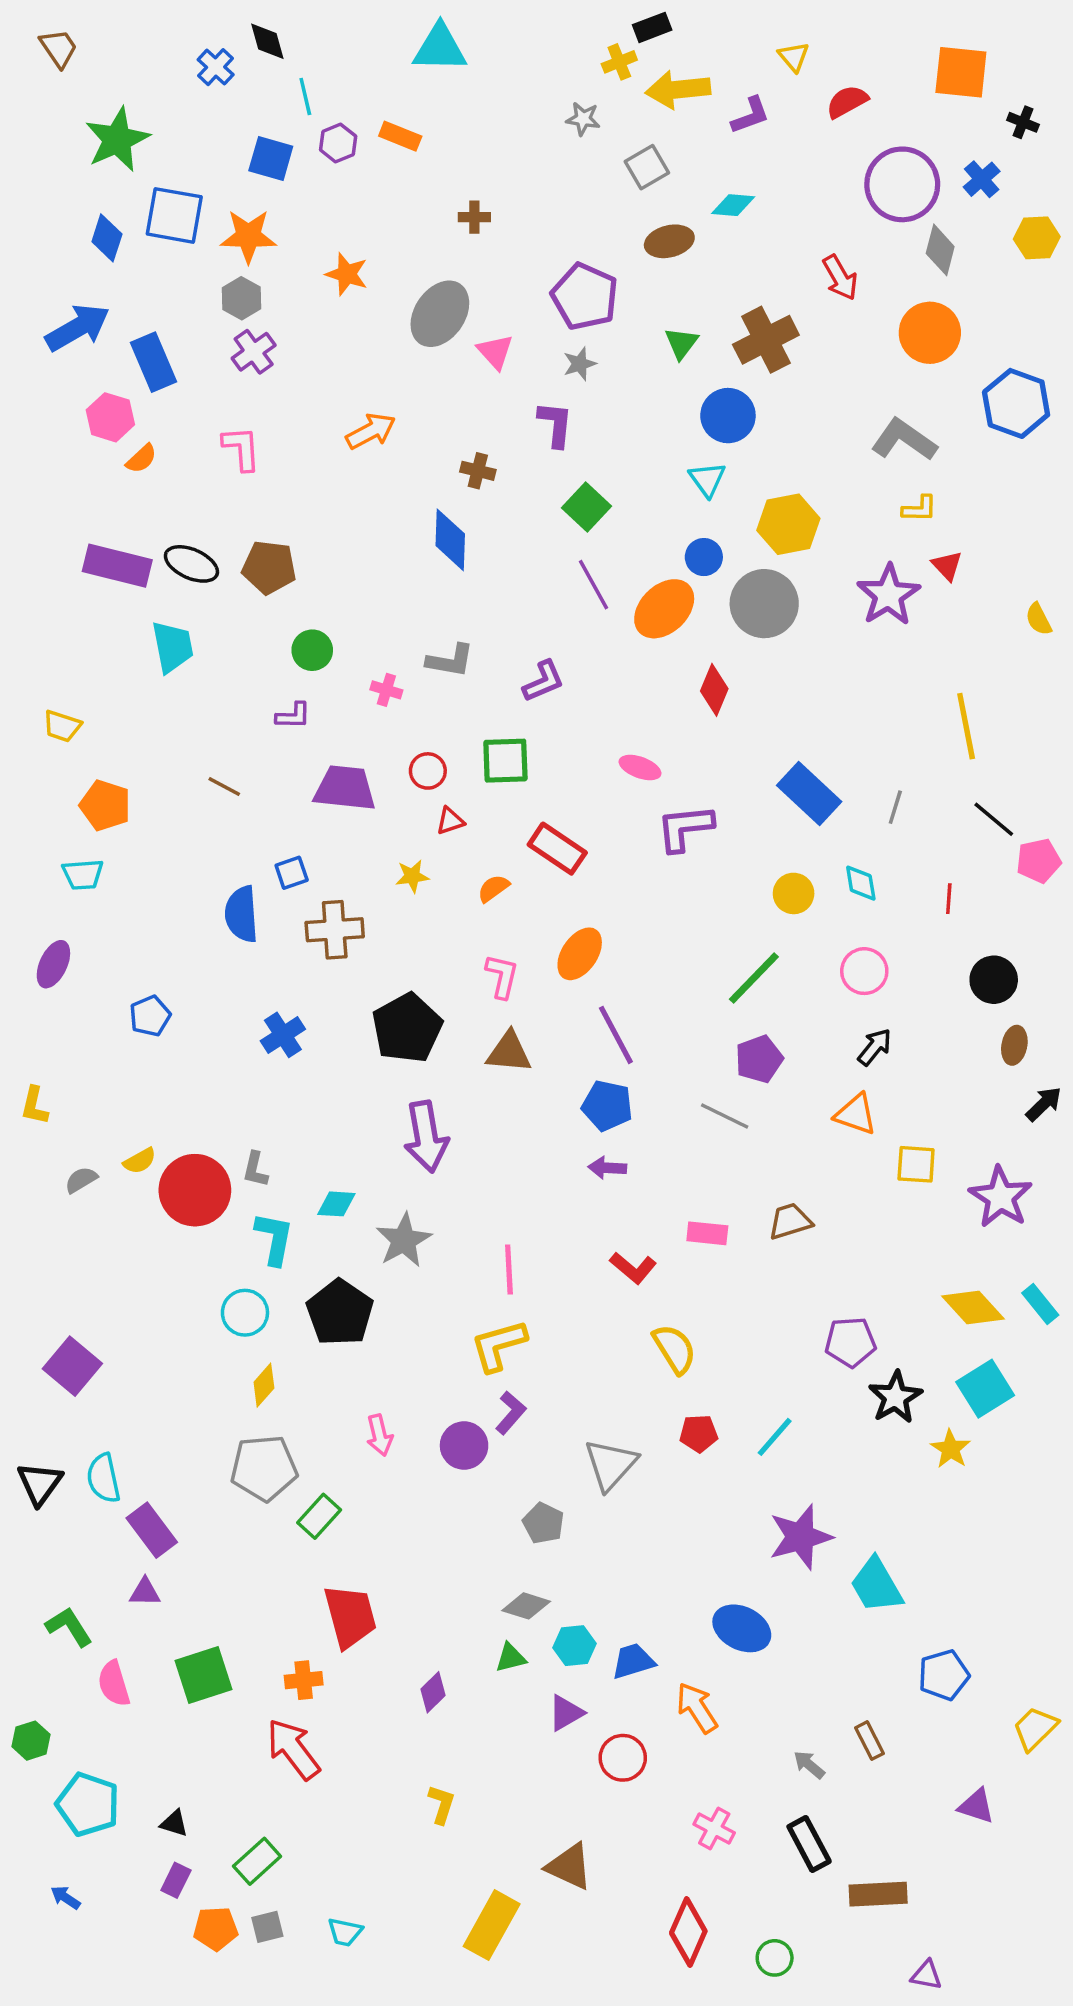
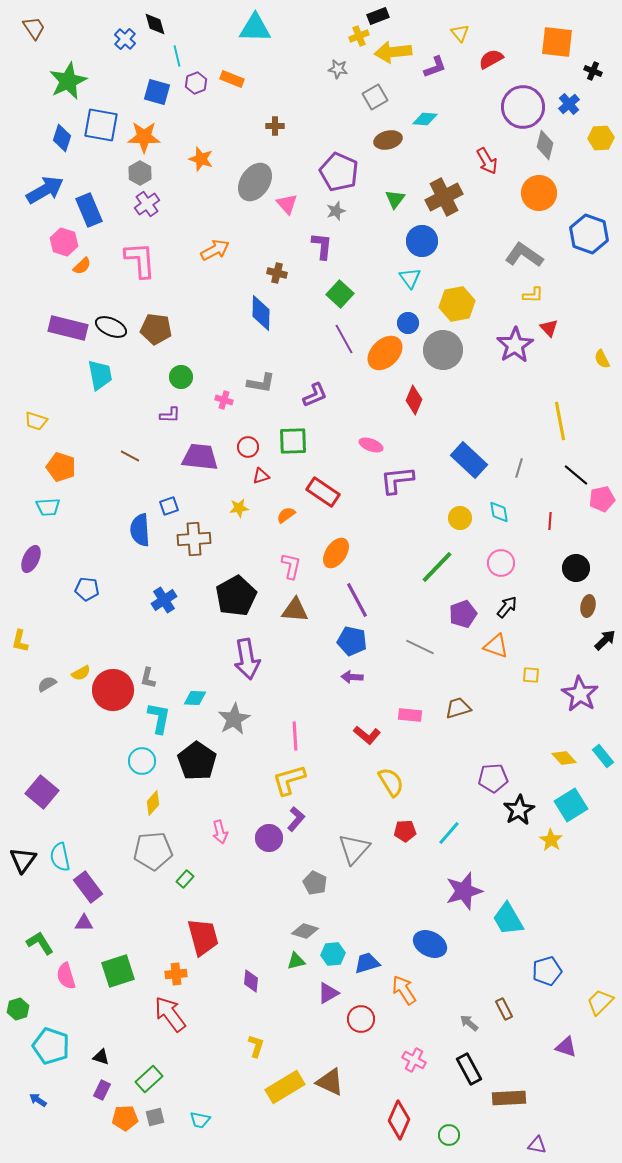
pink L-shape: (241, 448) -> (140, 260), size x1.4
blue pentagon: (150, 1016) -> (87, 589), turned 30
purple pentagon: (759, 1059) -> (463, 614), moved
yellow square: (916, 1164) -> (531, 675), size x0.7
yellow diamond: (973, 1307) -> (564, 758), size x0.7
green rectangle: (319, 1516) -> (185, 879), size x0.7
purple diamond: (433, 1692) -> (251, 981), turned -40
yellow rectangle: (492, 1925) -> (285, 1087), moved, turned 30

